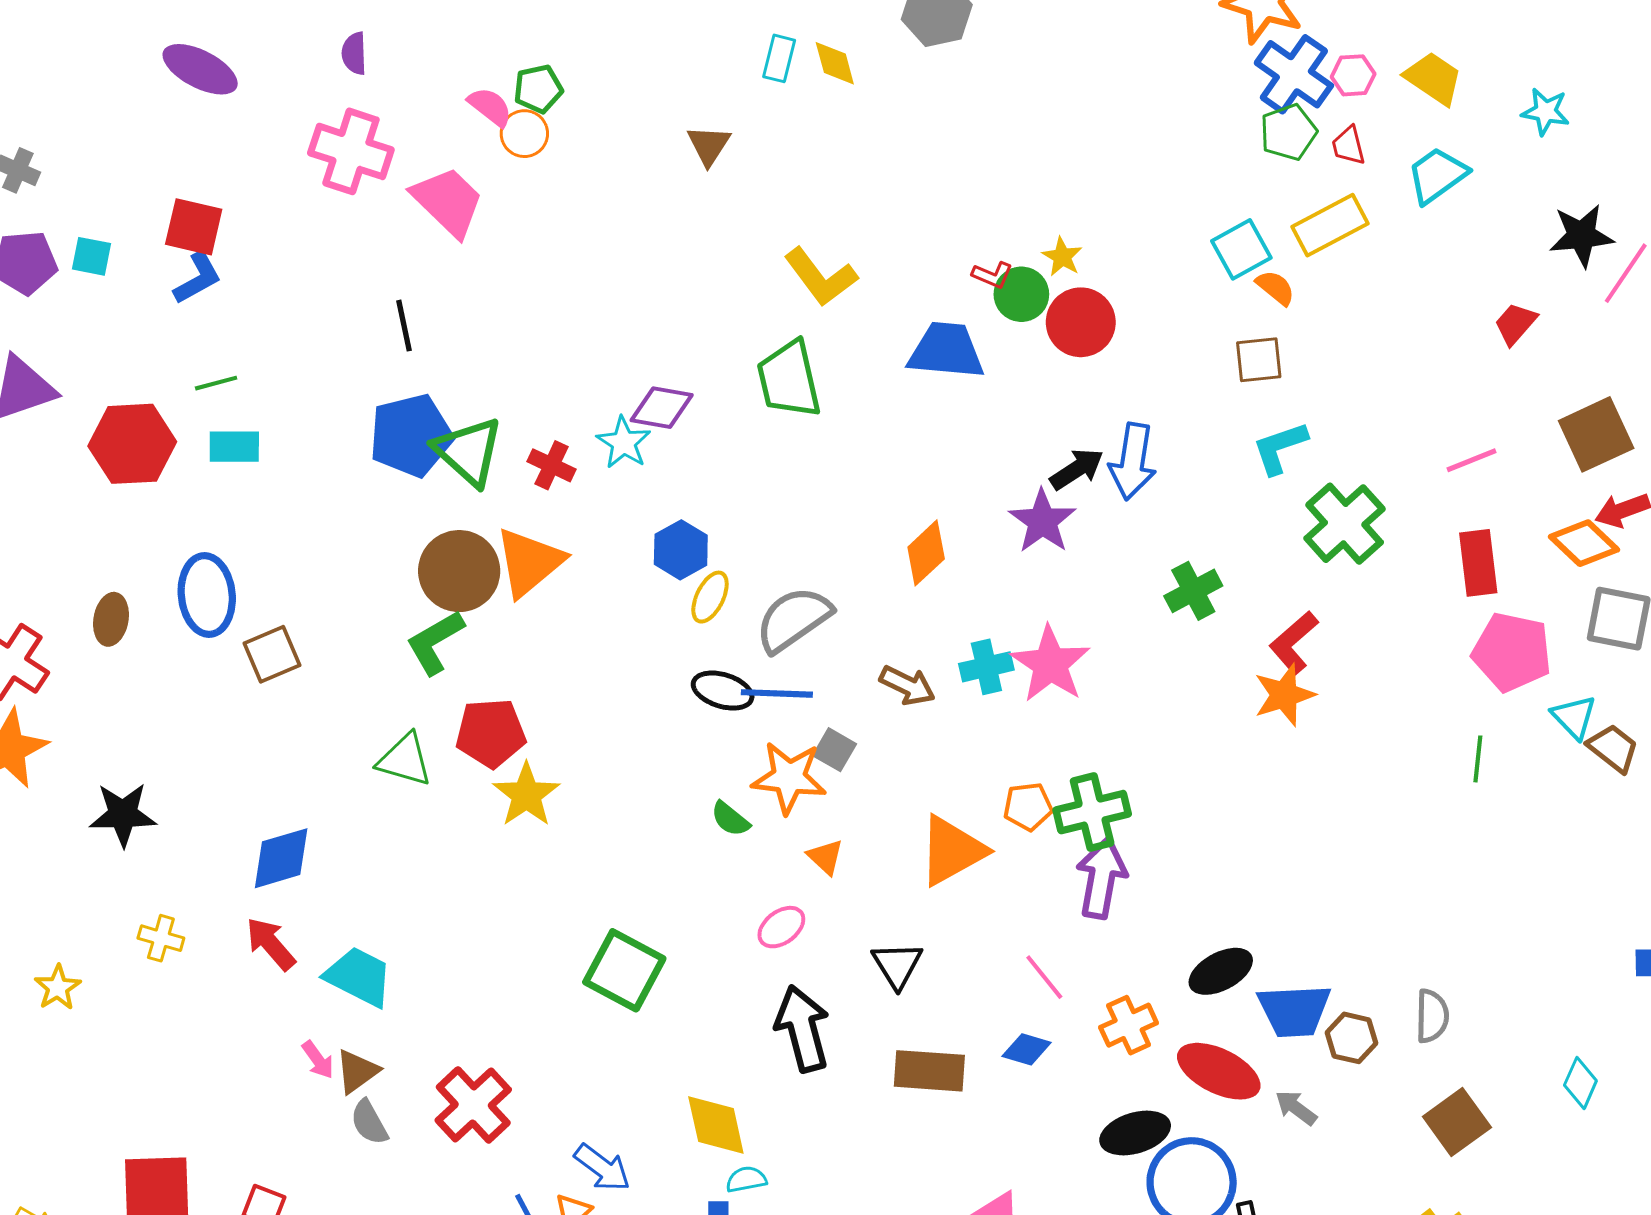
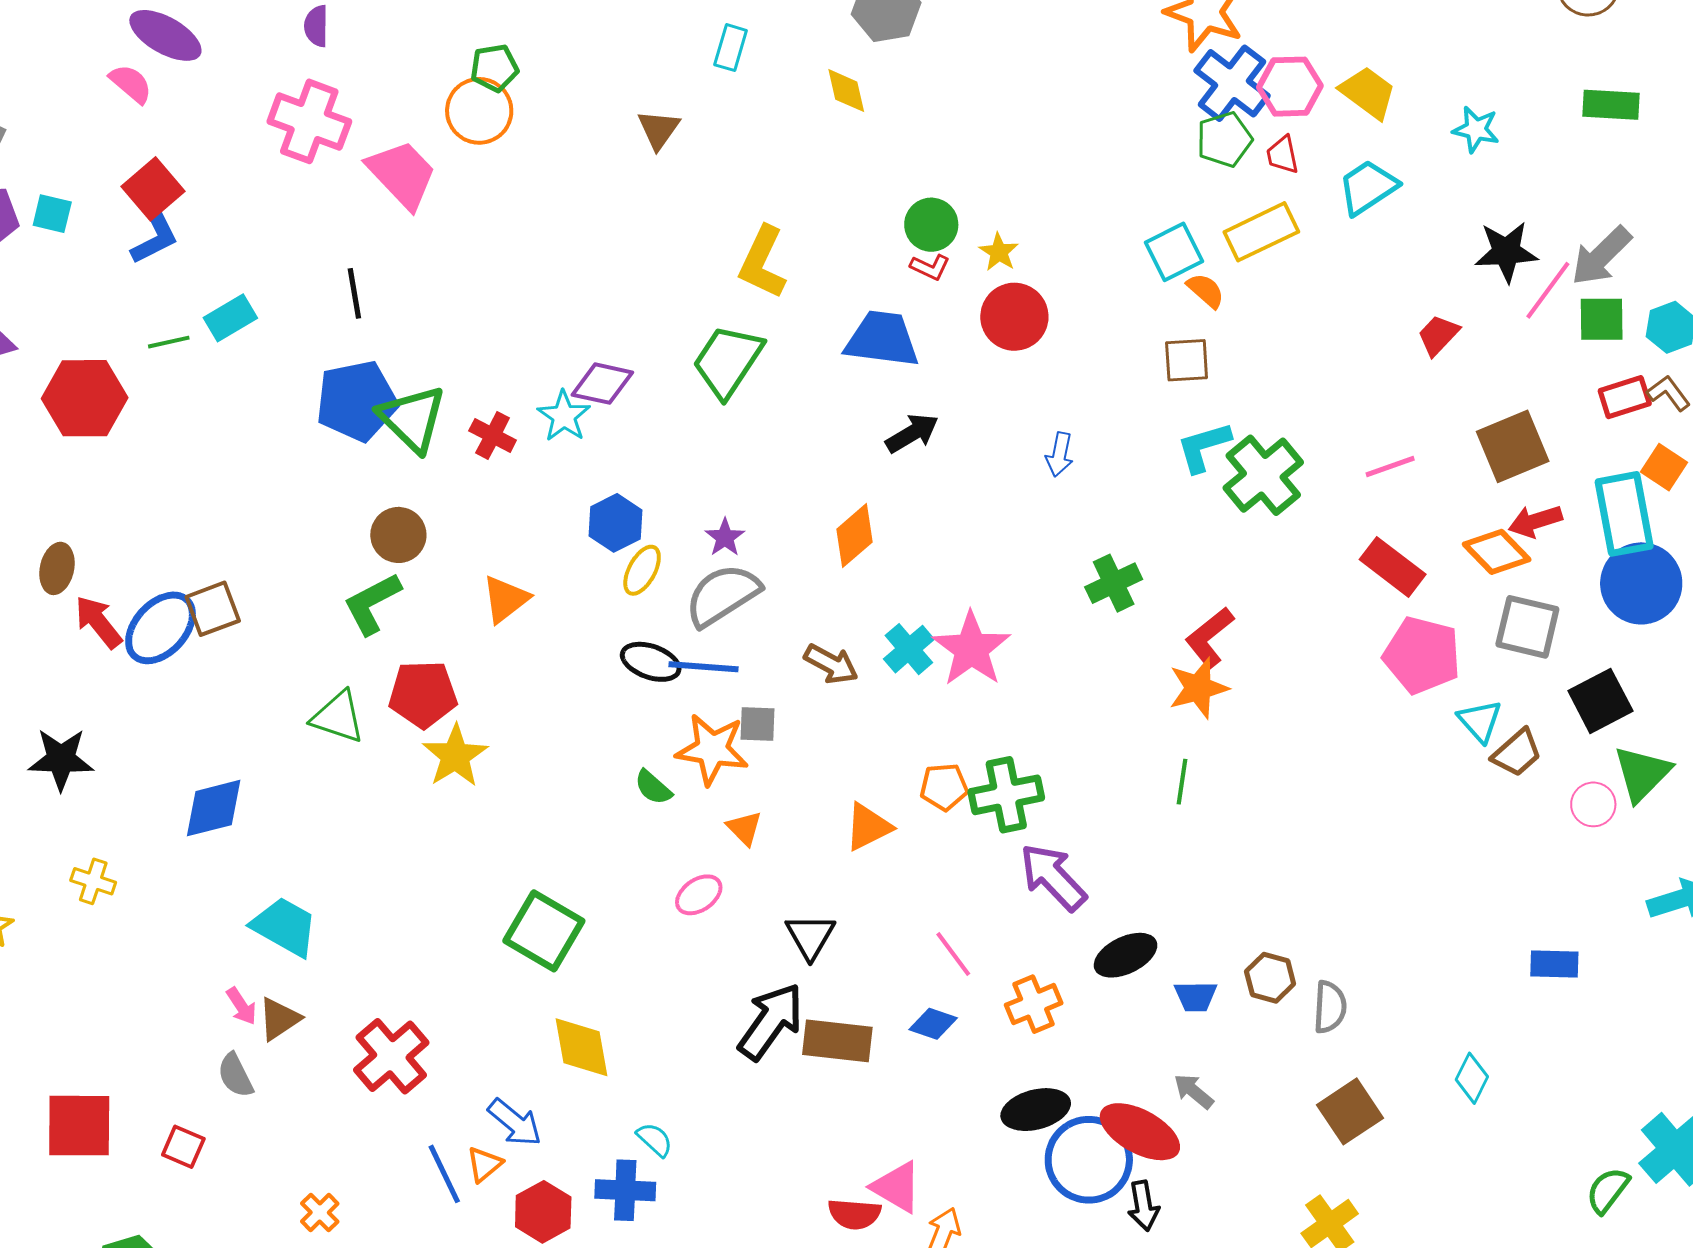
yellow diamond: (835, 63) -> (846, 91), moved
pink hexagon: (1353, 75) -> (1290, 87), size x1.5
pink semicircle: (490, 107) -> (131, 84), moved
orange circle: (524, 134) -> (479, 111), size x1.4
red square: (194, 227) -> (153, 189), turned 34
yellow L-shape: (821, 277) -> (762, 262), turned 60
green circle: (1021, 294) -> (931, 225), moved
green trapezoid: (789, 379) -> (728, 361), turned 44
cyan rectangle: (234, 447) -> (230, 318), moved, turned -33
blue arrow: (1133, 461) -> (1060, 454), size x0.6
black arrow: (1077, 469) -> (912, 433), moved
purple star: (1042, 521) -> (725, 537), moved, size x0.6
green cross: (1345, 524) -> (1263, 475), moved
orange triangle: (529, 562) -> (505, 599), moved, size x0.7
red rectangle: (1478, 563) -> (1393, 567), turned -48
brown circle: (459, 571) -> (398, 535), size x0.7
blue ellipse: (207, 595) -> (161, 628), moved, turned 46
cyan cross: (986, 667) -> (909, 649), turned -30
brown trapezoid: (1613, 748) -> (1517, 753), turned 98
gray square: (834, 750) -> (758, 724), turned -30
green line: (1478, 759) -> (1182, 782), moved
orange triangle: (952, 851) -> (868, 827), size x0.7
purple arrow: (1101, 878) -> (1053, 877), moved, turned -56
red arrow: (271, 944) -> (98, 622), moved
blue trapezoid: (1294, 1011) -> (1196, 996), size x0.6
black arrow: (802, 1029) -> (771, 1021), moved, turned 48
brown hexagon: (1351, 1038) -> (1270, 978), moved
red ellipse: (1219, 1071) -> (1140, 1132), moved
gray semicircle: (369, 1122) -> (235, 1075), moved
yellow diamond: (716, 1125) -> (582, 1047), moved
cyan semicircle: (746, 1179) -> (655, 1140), turned 51

